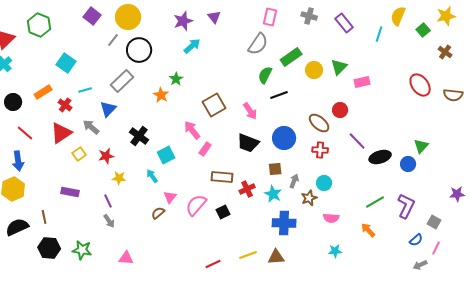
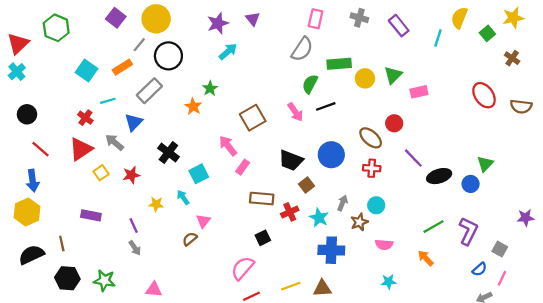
green rectangle: (291, 57) -> (339, 64), turned 30
orange rectangle: (43, 92) -> (122, 67), moved
pink arrow: (250, 111) -> (295, 112), moved
brown square: (275, 169) -> (307, 185), moved, turned -32
yellow star: (119, 178) -> (156, 204), moved
pink semicircle: (196, 205) -> (243, 268), moved

